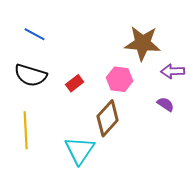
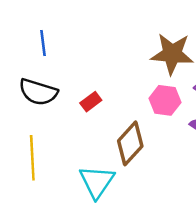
blue line: (35, 34) -> (43, 43), turned 55
pink hexagon: (120, 79) -> (165, 100), moved

